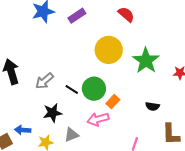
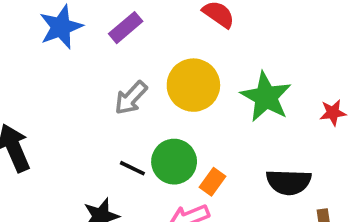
gray arrow: (44, 81) -> (131, 98), moved
black semicircle: (153, 106) -> (289, 182), size x1.6

